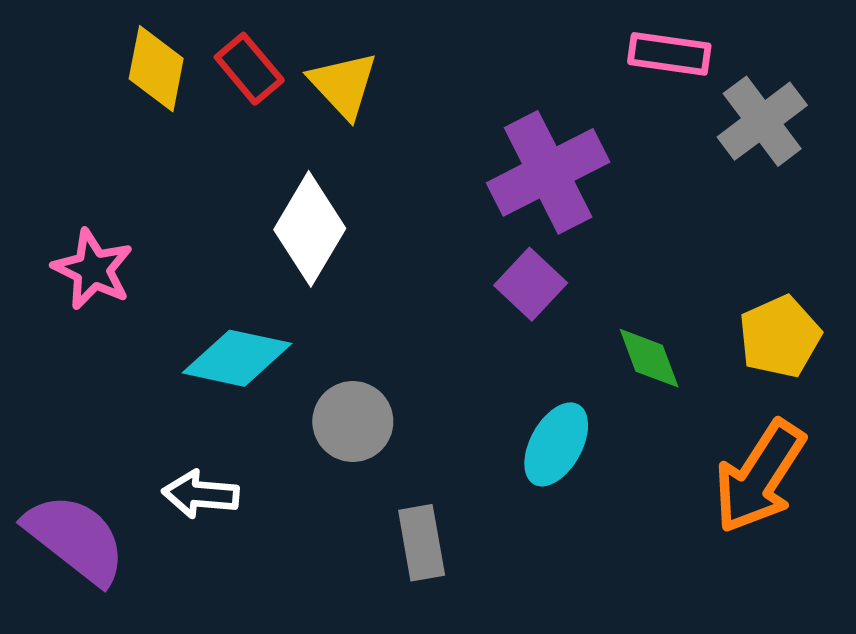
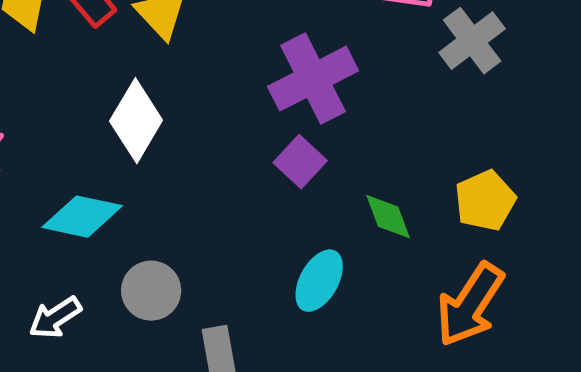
gray circle: (353, 422) -> (151, 291), moved
white arrow: (201, 494) -> (55, 318), turned -38

